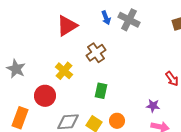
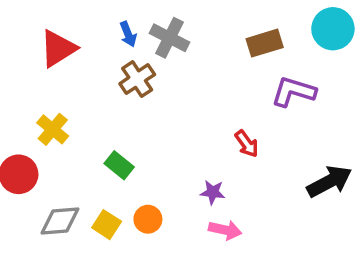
brown cross: (96, 53) -> (137, 79), moved
green rectangle: (101, 91) -> (119, 165), turned -63

